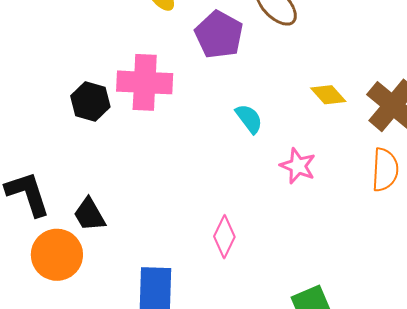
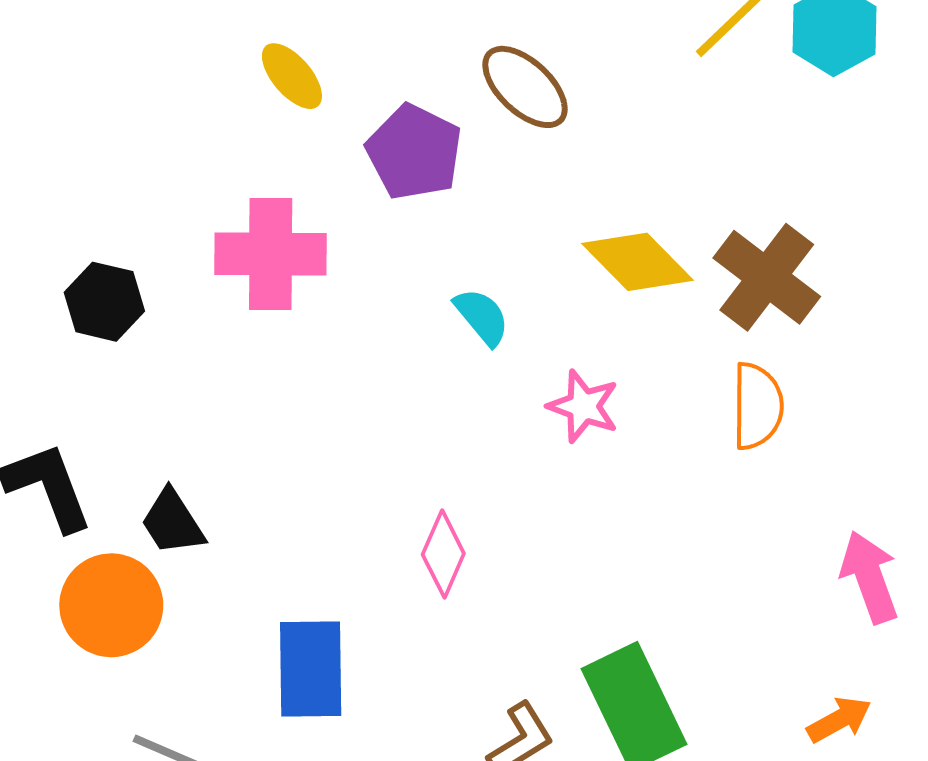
yellow diamond: (328, 95) -> (637, 262), size x1.5
black hexagon: (90, 101) -> (104, 302), moved

